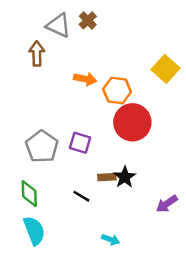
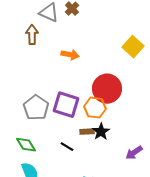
orange hexagon: (117, 90) -> (95, 108), moved
purple square: (80, 143) -> (66, 105), size x1.5
green diamond: (29, 194) -> (26, 145), turned -30

